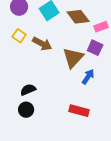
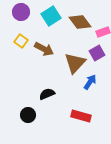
purple square: (95, 48) -> (97, 53), turned 35
black semicircle: (28, 90) -> (47, 94), moved

